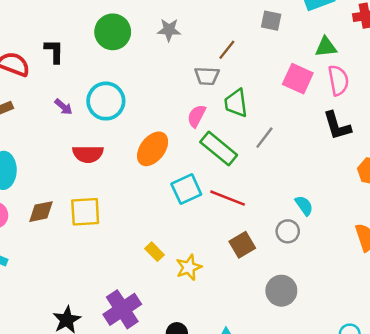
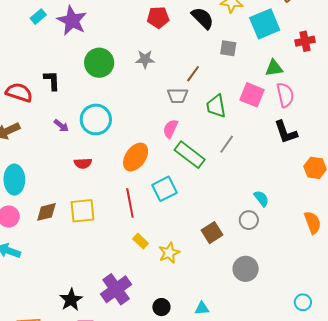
green trapezoid: (236, 103) -> (216, 106), moved
red semicircle: (88, 154) -> (83, 163), size x0.7
red line: (228, 198) -> (130, 203), moved, turned 60

